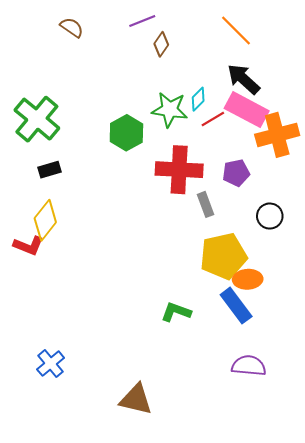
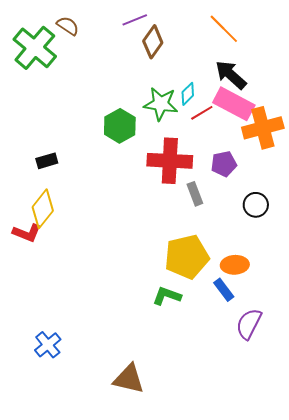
brown diamond: (161, 44) -> (153, 42), size x1.4
green cross: (37, 119) -> (35, 48), moved
yellow pentagon: (223, 256) -> (187, 257), moved
blue rectangle: (236, 306) -> (224, 290), size x0.7
purple semicircle: (249, 366) -> (249, 324), moved, turned -68

